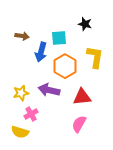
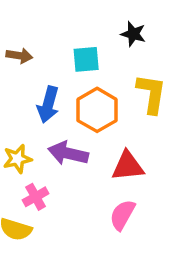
blue arrow: (41, 52) -> (48, 105), moved

